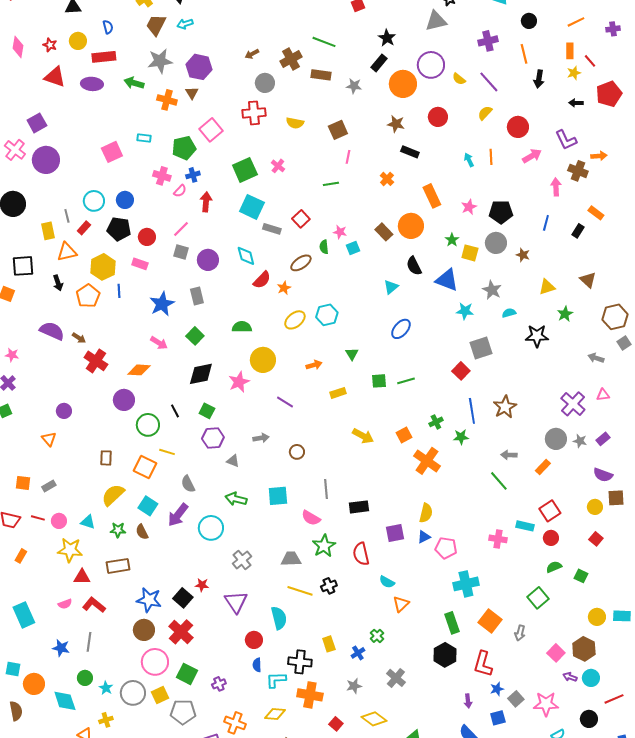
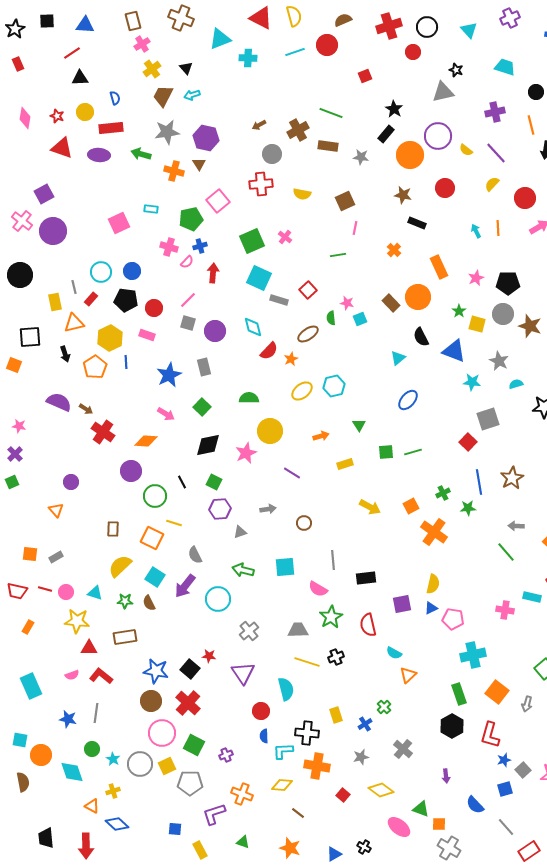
brown star: (523, 255) -> (530, 326), size x1.6
gray triangle: (233, 461) -> (240, 532), turned -40
purple arrow: (468, 701) -> (446, 776), moved

